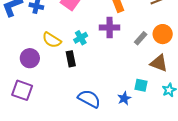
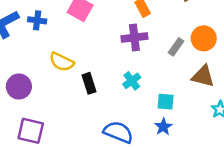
cyan cross: (81, 38) -> (132, 81), moved
purple circle: (30, 58) -> (19, 86), moved
cyan square: (141, 85) -> (166, 102), moved

